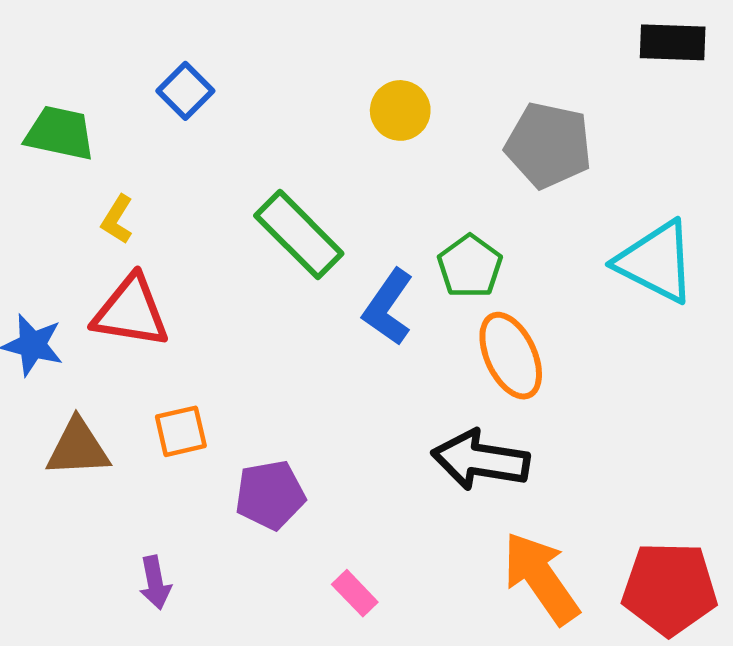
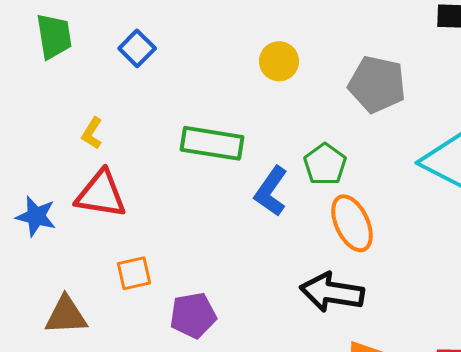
green trapezoid: (60, 133) -> (54, 36), moved, turned 69
green rectangle: (299, 235) -> (212, 143), turned -36
brown triangle: (78, 448) -> (66, 315), moved

